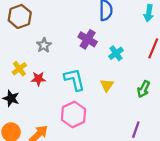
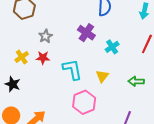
red star: (38, 79) -> (43, 58), moved
green arrow: (143, 89) -> (136, 81), turned 63
pink hexagon: (74, 114) -> (84, 102), moved

